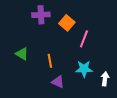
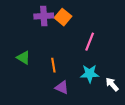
orange square: (67, 23) -> (63, 17), moved
white arrow: (105, 79) -> (112, 84), turned -48

